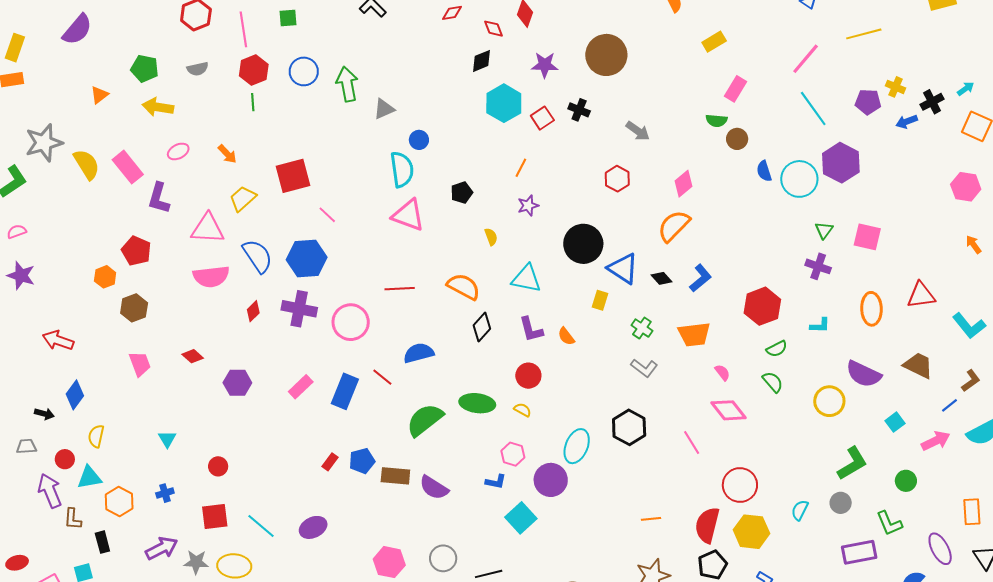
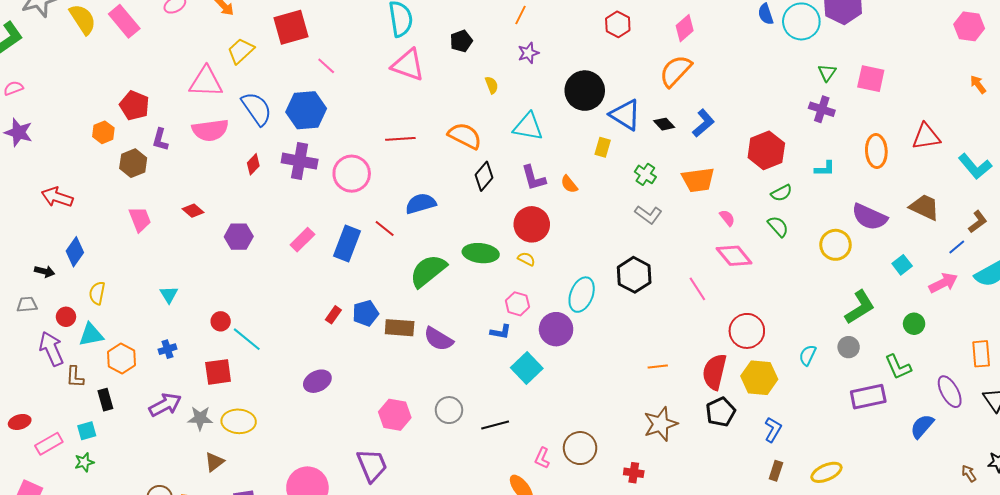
purple L-shape: (159, 198) -> (160, 140), moved, size x0.7
red circle: (528, 376) -> (532, 224), size x1.4
cyan line: (261, 526) -> (247, 339), moved

